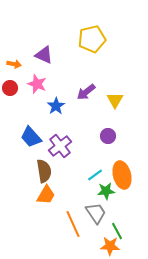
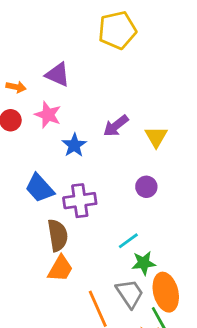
yellow pentagon: (92, 39) -> (117, 30), moved
purple cross: (60, 146) -> (80, 201), turned 30
orange ellipse: (122, 175) -> (166, 292), moved

